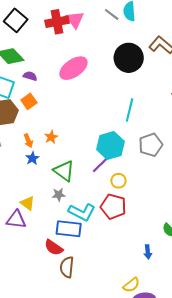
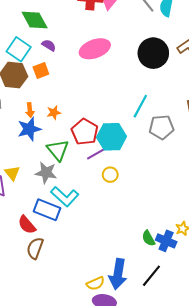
gray pentagon: (151, 145) -> (162, 127), moved
blue star: (32, 158) -> (29, 129), size x1.6
gray star: (59, 195) -> (46, 173), size x1.5
red pentagon: (113, 206) -> (85, 132), moved
blue arrow: (148, 252) -> (118, 274), moved, size x2.0

